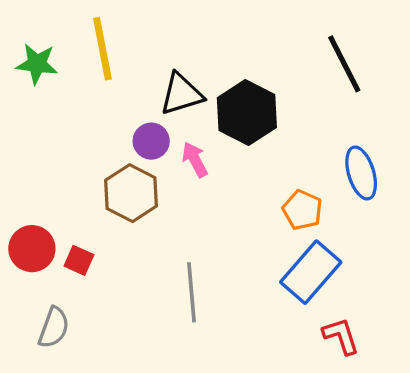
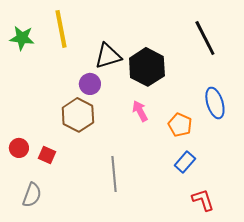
pink arrow: (195, 160) -> (140, 111), moved
red circle: (32, 249) -> (19, 148), size x0.7
blue rectangle: (311, 272) -> (185, 162), size x0.6

